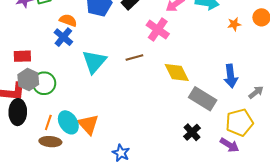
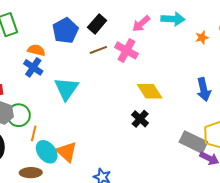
brown line: (134, 57) -> (98, 50), moved
gray rectangle: (203, 99) -> (193, 142), moved
orange line: (48, 122) -> (34, 133), moved
black cross: (192, 132) -> (140, 119), moved

